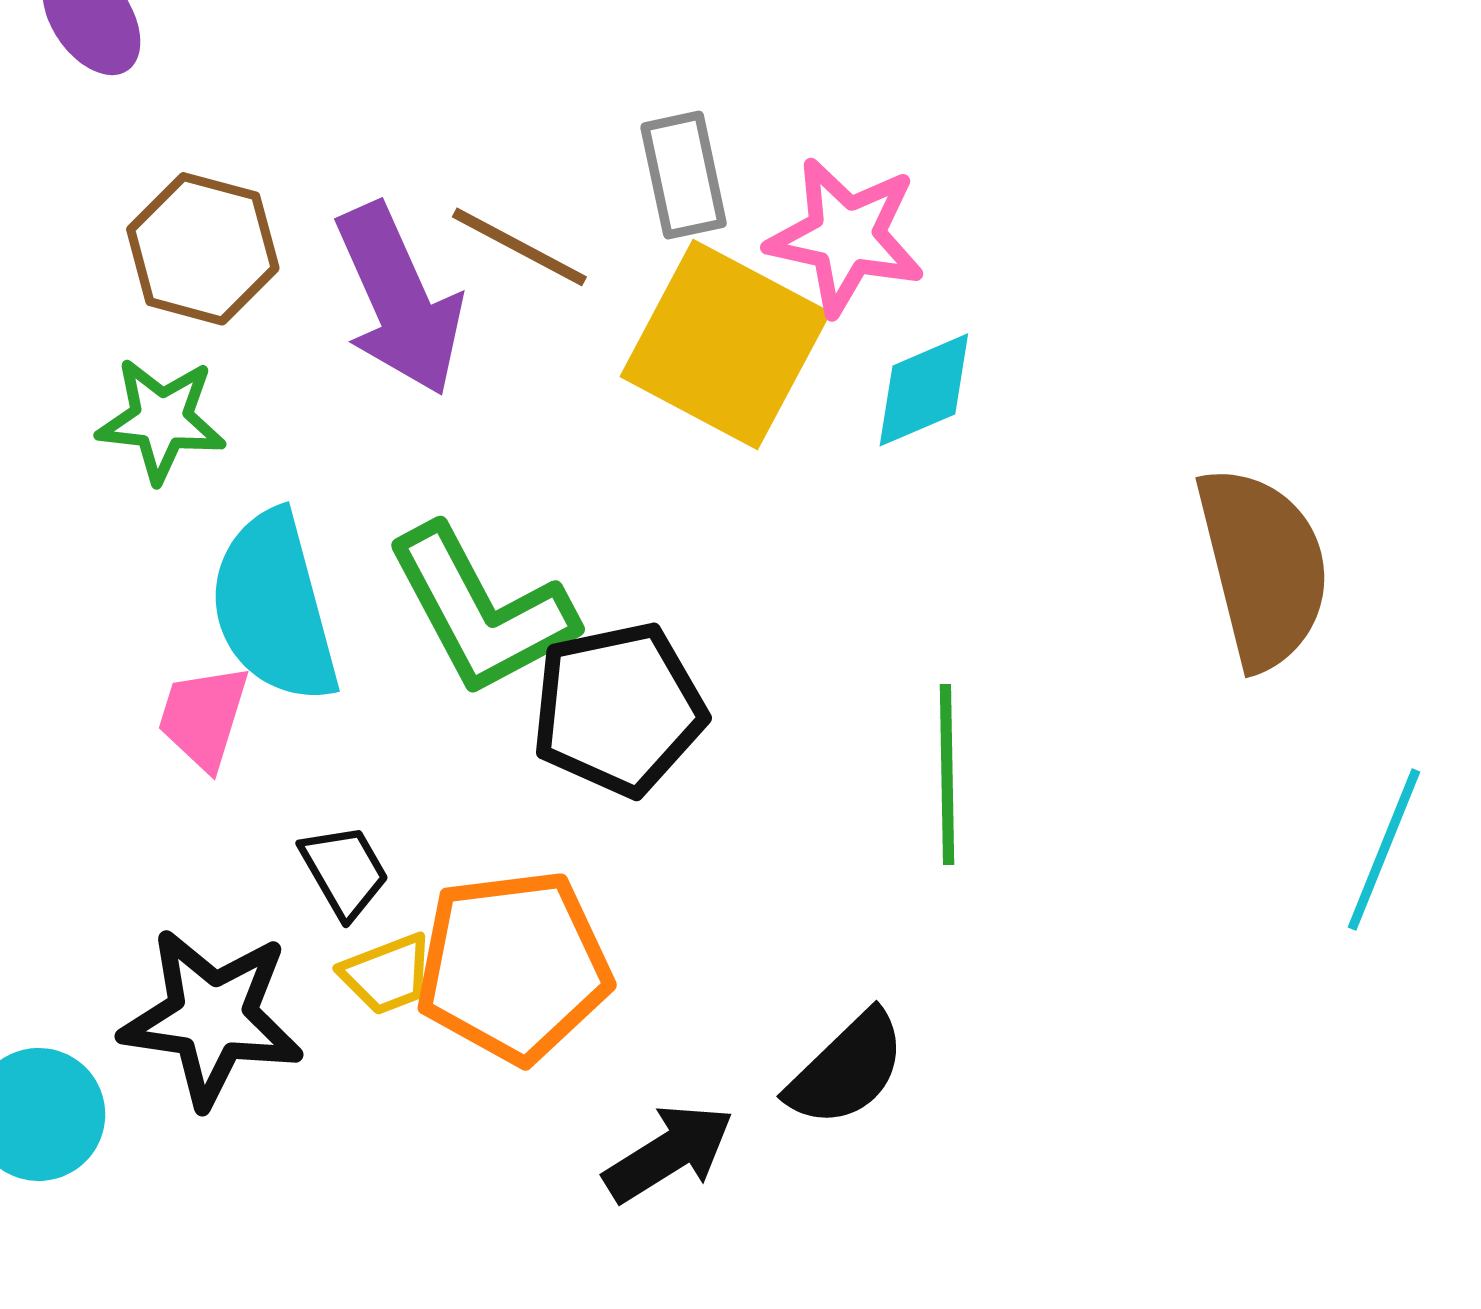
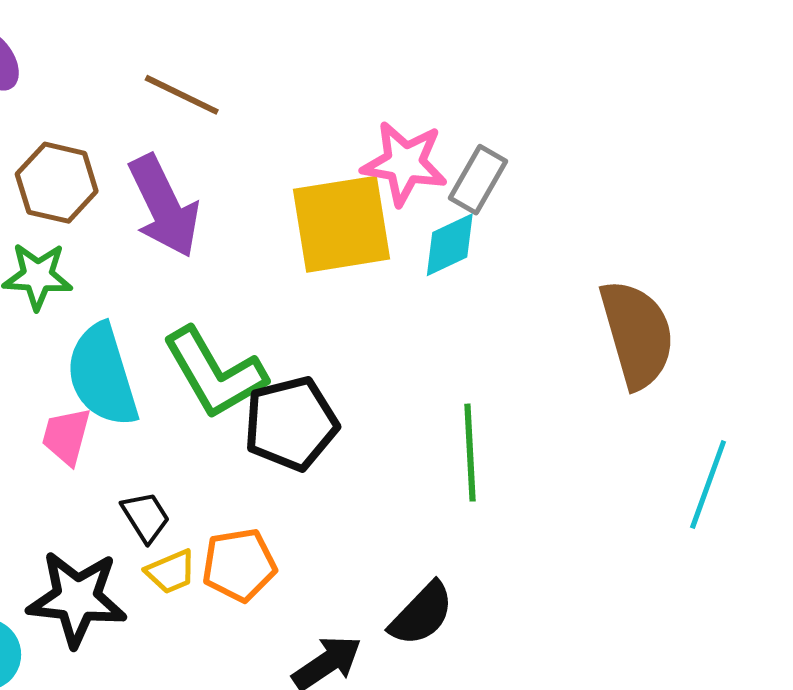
gray rectangle: (684, 175) -> (478, 180), moved, turned 44
brown line: (519, 247) -> (182, 95), moved
yellow square: (725, 345) -> (341, 224), turned -35
orange pentagon: (513, 966) -> (239, 565), size x0.7

